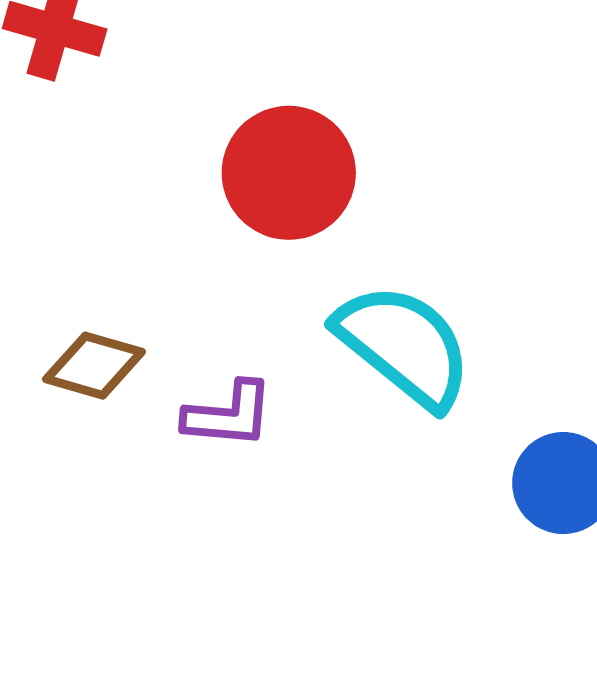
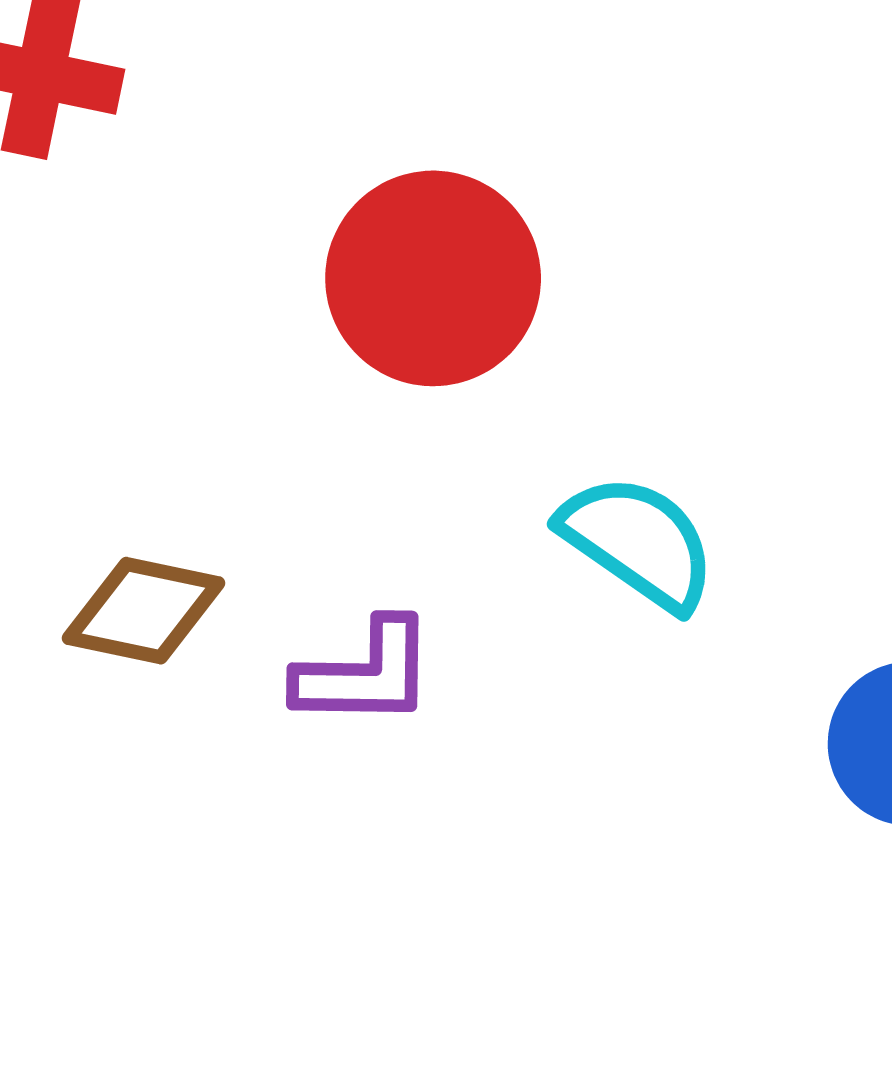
cyan semicircle: (404, 345) -> (638, 542), size x0.7

